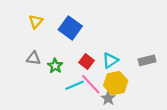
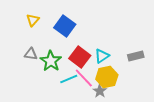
red square: (86, 61) -> (80, 57), size x1.5
green star: (55, 66) -> (51, 61), size x1.5

